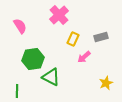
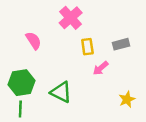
pink semicircle: (20, 26) -> (33, 41), moved
yellow rectangle: (73, 39) -> (87, 47), turned -32
green hexagon: (33, 59) -> (21, 83), moved

